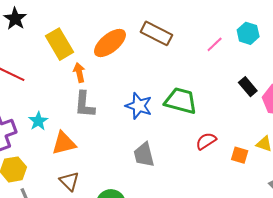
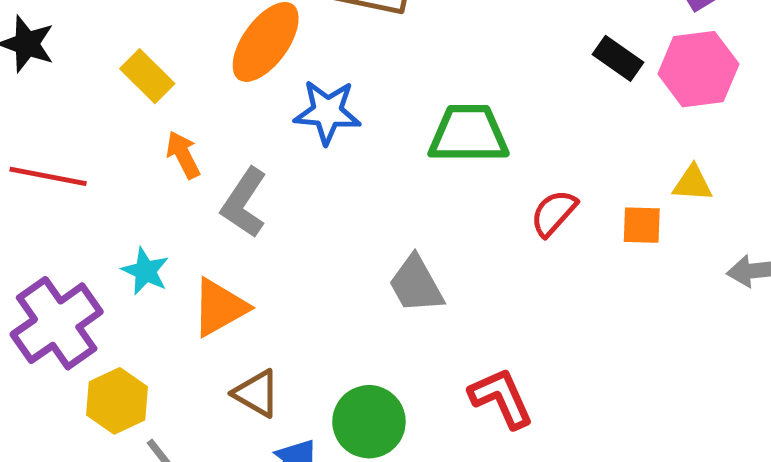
yellow rectangle: (60, 44) -> (147, 76), size x0.7
orange arrow: (79, 73) -> (183, 155), moved
gray L-shape: (85, 104) -> (244, 203), turned 44
blue star: (139, 106) -> (327, 112), moved

